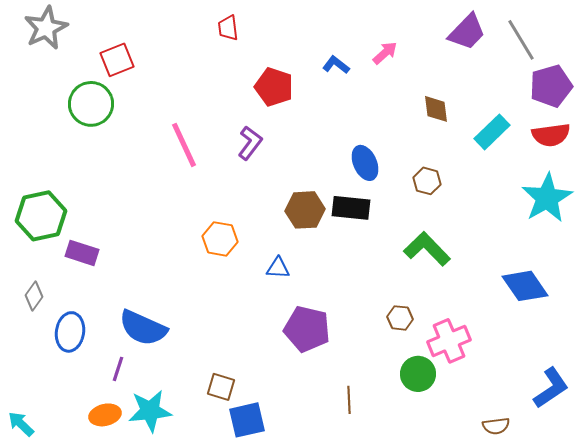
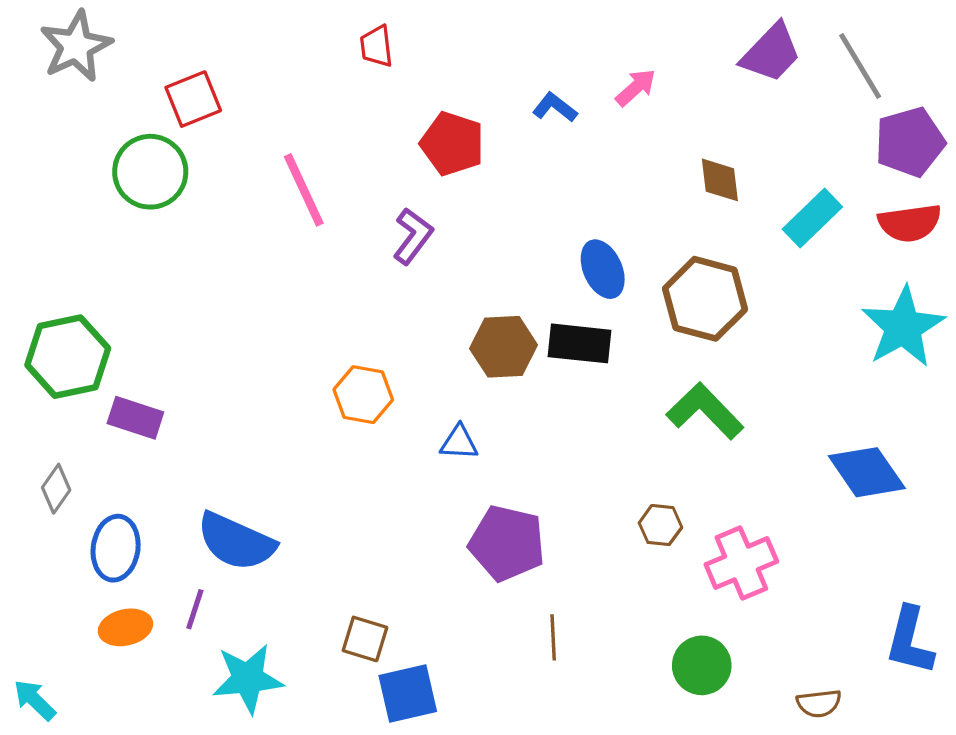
pink line: (184, 145) -> (304, 190), moved
brown hexagon: (427, 181) -> (705, 299), size x1.8
green circle: (418, 374) -> (702, 665), moved
blue L-shape: (551, 388) -> (910, 641), turned 138
brown line: (349, 400) -> (553, 637), moved
orange ellipse: (105, 415) -> (125, 627), moved

